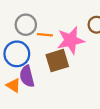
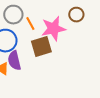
orange line: (45, 35) -> (30, 24), turned 56

